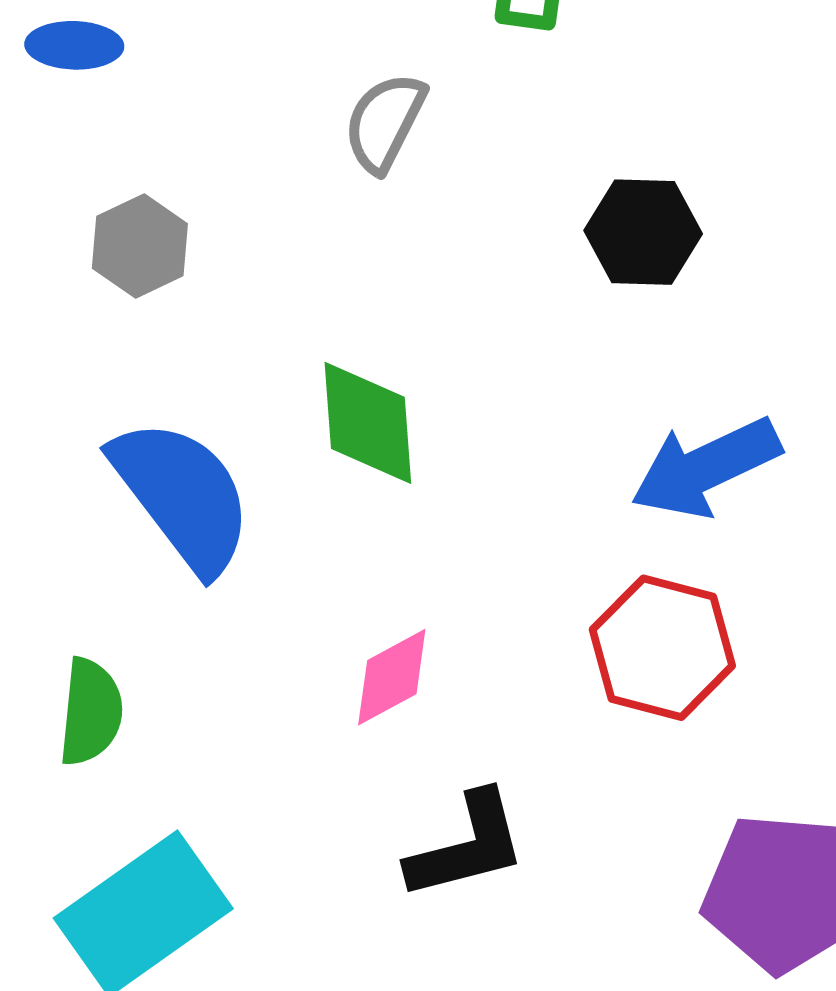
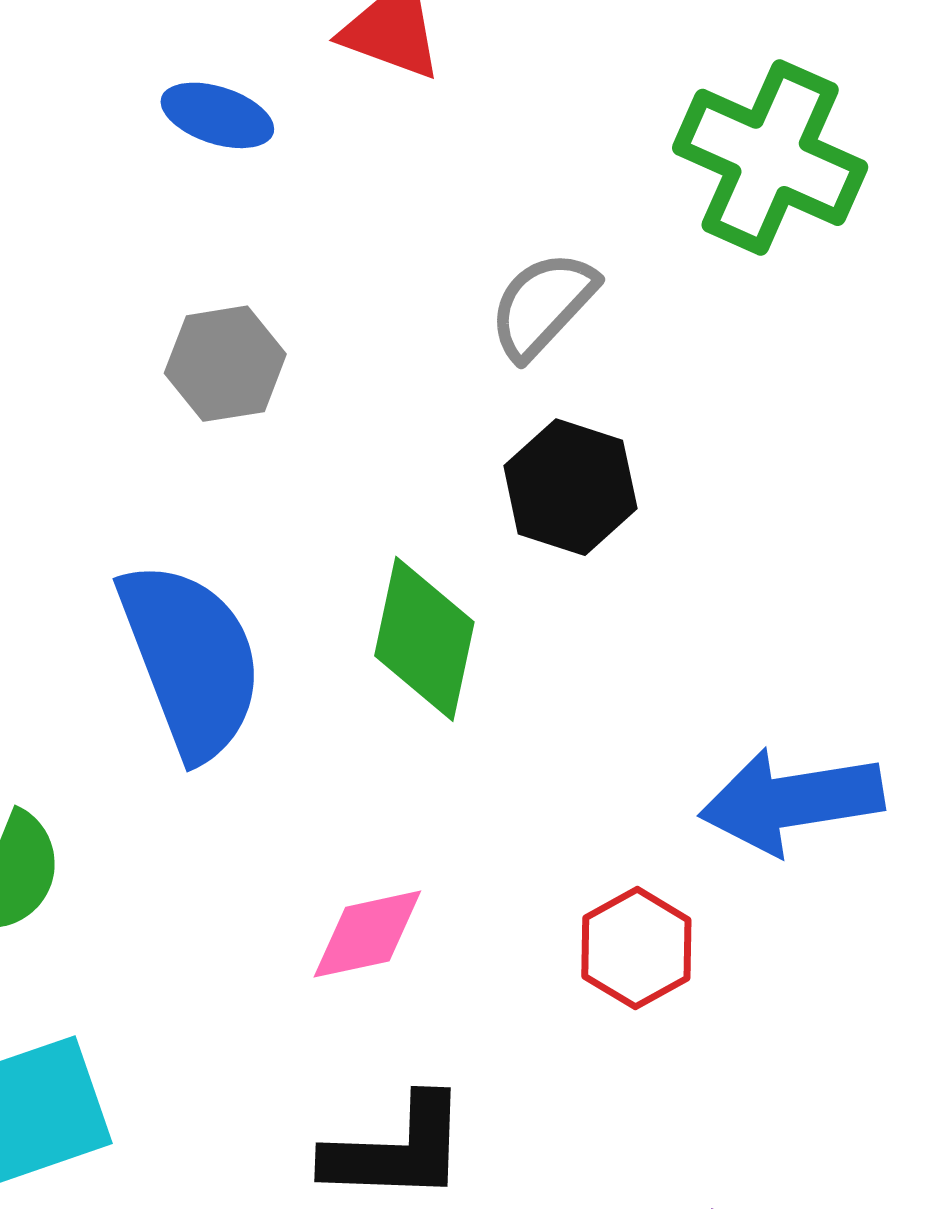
black hexagon: (643, 232) -> (570, 487), moved
red hexagon: (662, 648) -> (636, 948), moved, size x0.7

